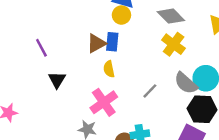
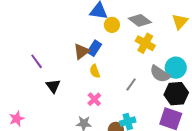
yellow circle: (121, 15) -> (112, 25), moved
blue rectangle: (112, 42) -> (94, 48), turned 35
pink cross: (104, 102) -> (94, 99), size x0.6

